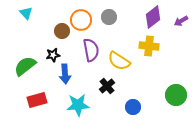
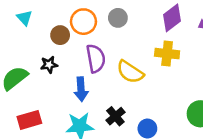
cyan triangle: (26, 13) -> (24, 18), moved
blue arrow: (65, 74) -> (81, 89), moved
black cross: (107, 86) -> (115, 116), moved

